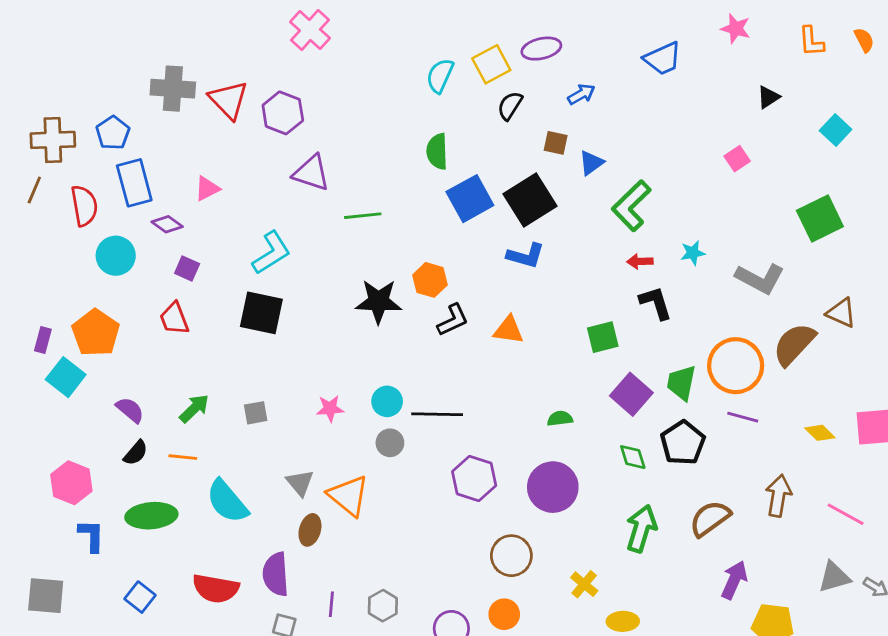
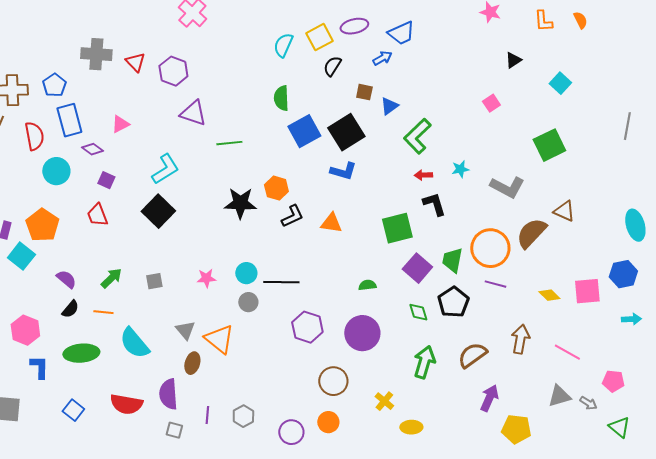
blue trapezoid: (663, 59) -> (401, 33), moved
red triangle: (229, 100) -> (135, 62), size x0.7
black square: (261, 313) -> (158, 211), turned 32
green square: (603, 337) -> (397, 228), size x1.4

